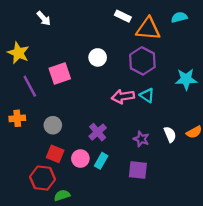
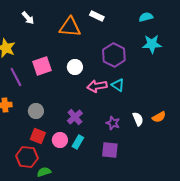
orange triangle: (148, 29) -> (70, 27), moved
white circle: (98, 57) -> (75, 67), moved
cyan star: (186, 79) -> (152, 44), moved

